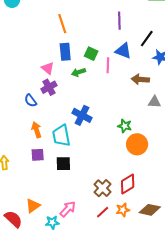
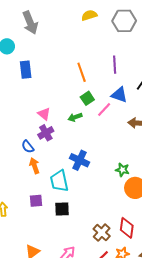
orange line: (62, 24) -> (82, 72), moved
blue rectangle: (65, 52) -> (26, 70), moved
green square: (91, 54) -> (87, 98), turned 32
pink line: (108, 65) -> (104, 110), turned 42
orange arrow: (36, 130) -> (34, 166), moved
red diamond: (128, 184) -> (127, 228), turned -50

